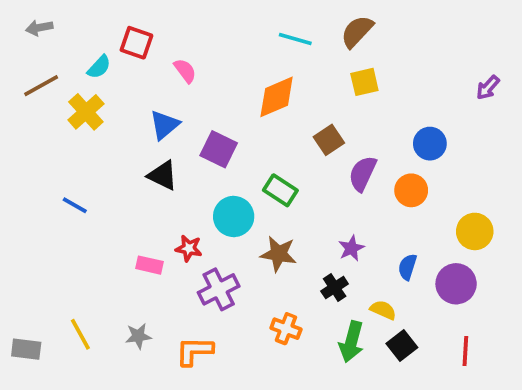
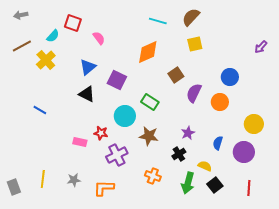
yellow line: (80, 334) -> (43, 179), turned 36
gray rectangle: (26, 349) -> (14, 187), turned 63

